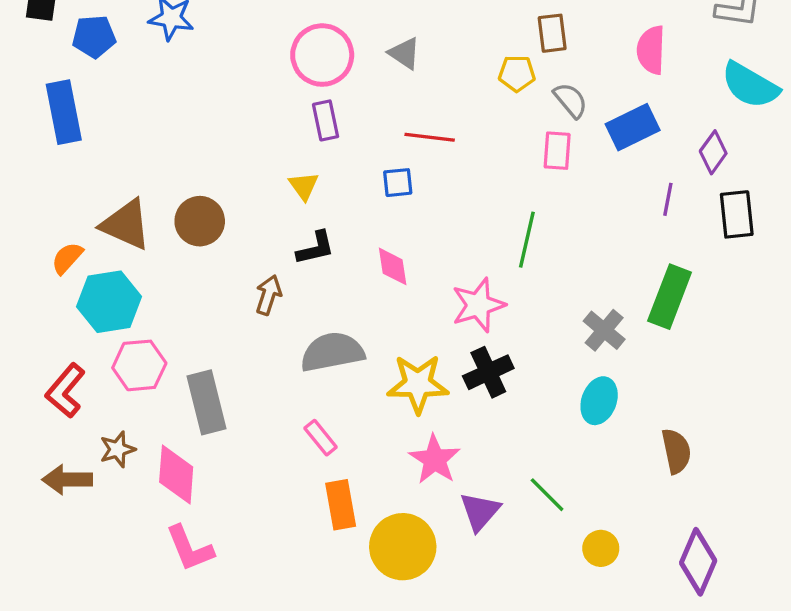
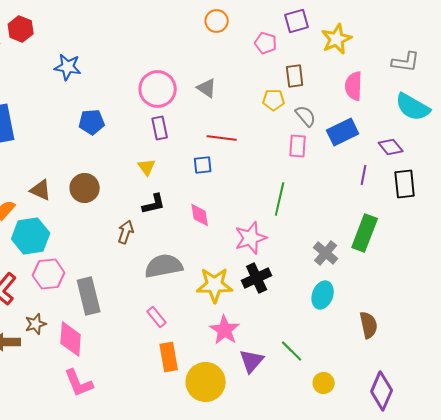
blue pentagon: (94, 37) -> (92, 122), moved
purple diamond: (713, 152) -> (391, 147), turned -75
brown triangle: (126, 224) -> (41, 190), size x0.7

